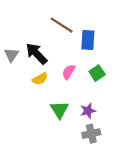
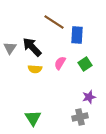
yellow semicircle: (40, 79) -> (35, 69), turned 32
green triangle: (59, 110) -> (33, 118), moved
purple star: (88, 111) -> (89, 97), moved

